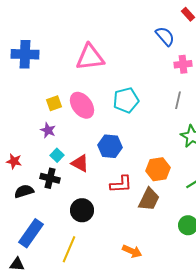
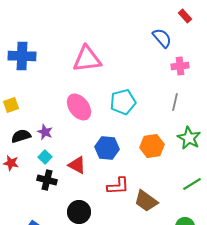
yellow square: (54, 103) -> (11, 105), moved
cyan square: (57, 155) -> (45, 157), moved
orange hexagon: (158, 169) -> (152, 146), moved
black semicircle: (24, 191) -> (21, 136), moved
brown trapezoid: (149, 199) -> (146, 201), turned 100

